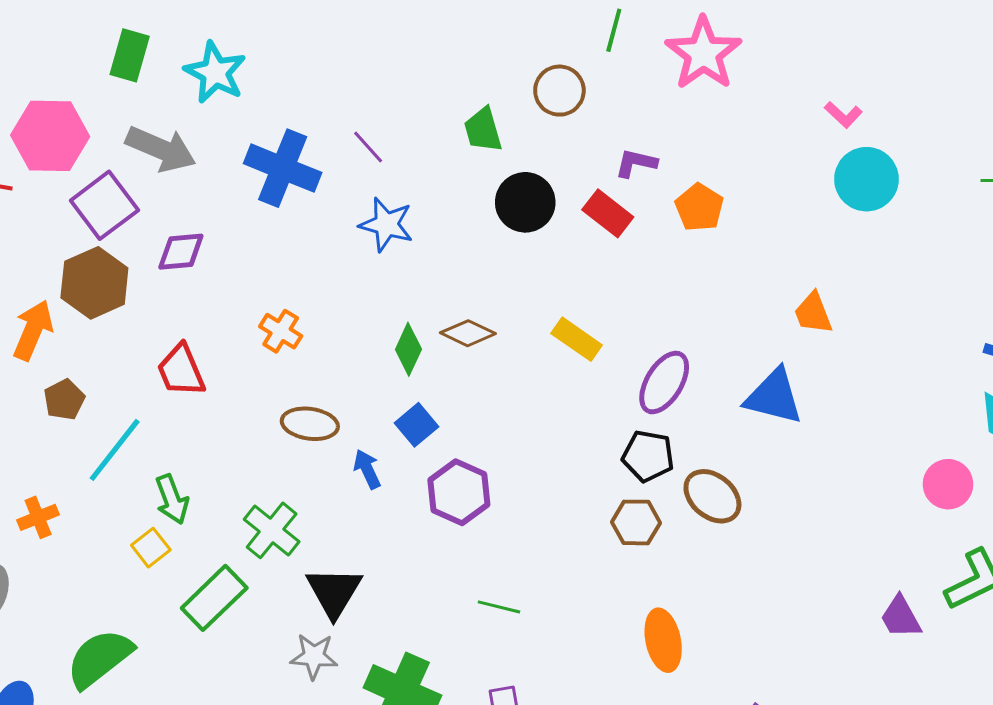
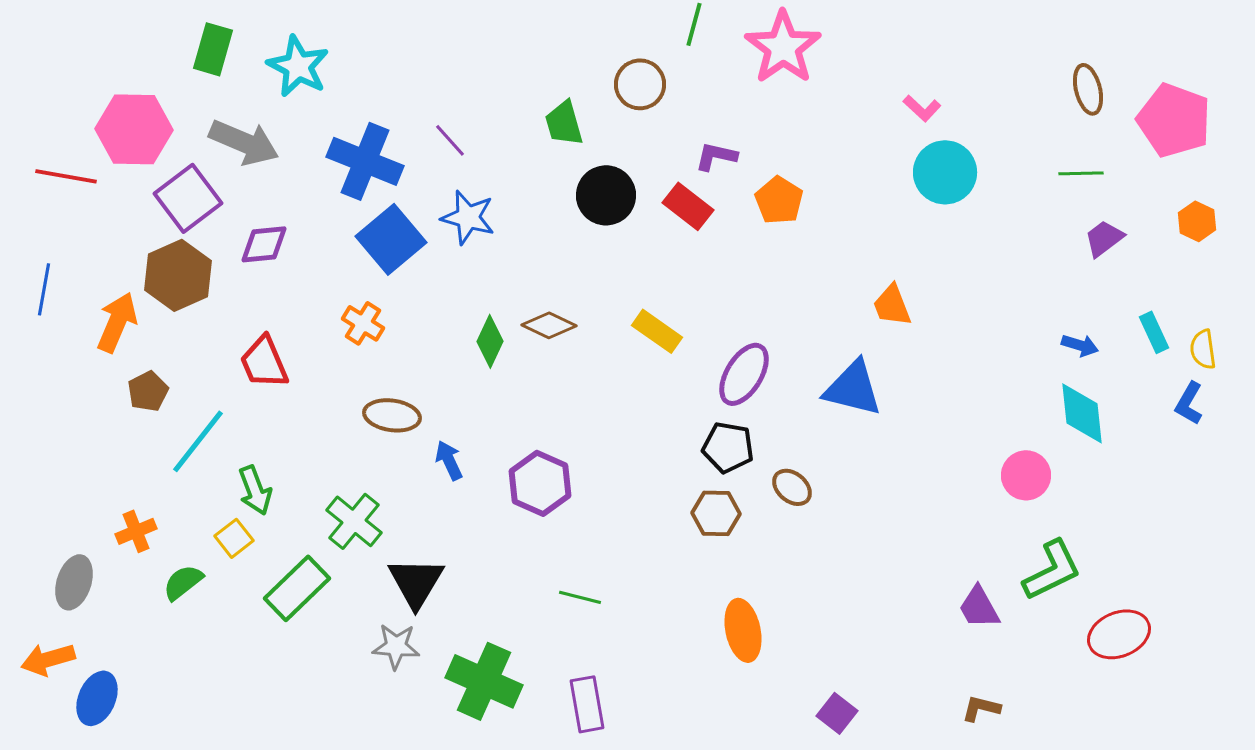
blue square: (417, 425) -> (391, 239), moved, size x1.6
brown ellipse: (712, 496) -> (792, 487), size x0.7
orange cross: (38, 517) -> (136, 531), moved
green semicircle: (99, 658) -> (183, 582), moved, size x0.6

